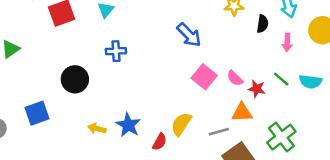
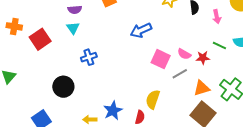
blue arrow: (189, 35) -> (141, 30), turned 125
orange triangle: (242, 113) -> (202, 88), moved
blue star: (128, 125) -> (113, 111), turned 30
gray line: (219, 132) -> (180, 74), moved

